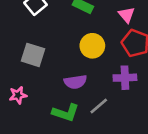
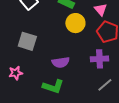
yellow circle: (92, 46) -> (75, 23), moved
gray line: (99, 106) -> (105, 85), moved

